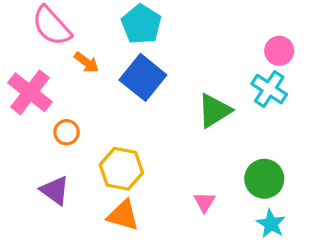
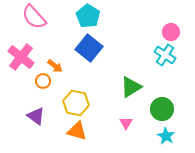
orange arrow: (86, 62) -> (55, 66), moved
green triangle: (214, 111) -> (131, 87), moved

